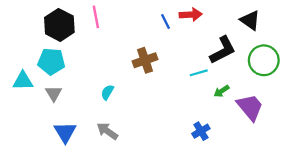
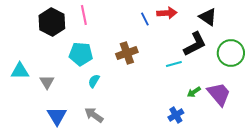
black triangle: (250, 20) -> (208, 17), moved
cyan pentagon: (51, 61) -> (81, 54), moved
green arrow: (222, 91) -> (194, 92), moved

